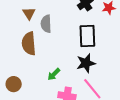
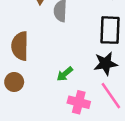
brown semicircle: (29, 43) -> (20, 46), moved

